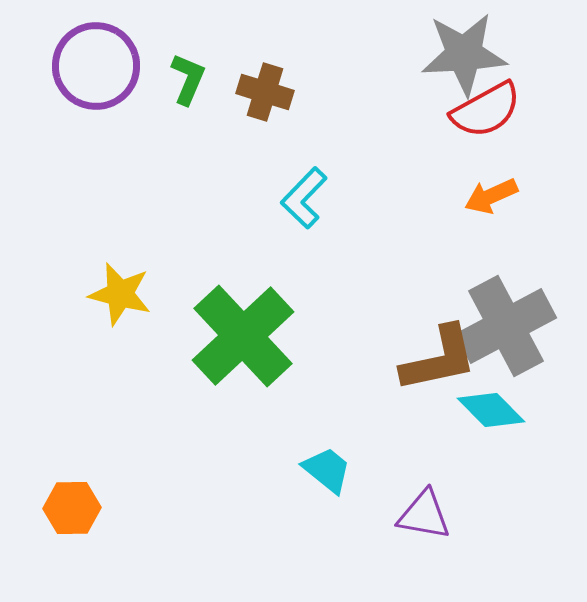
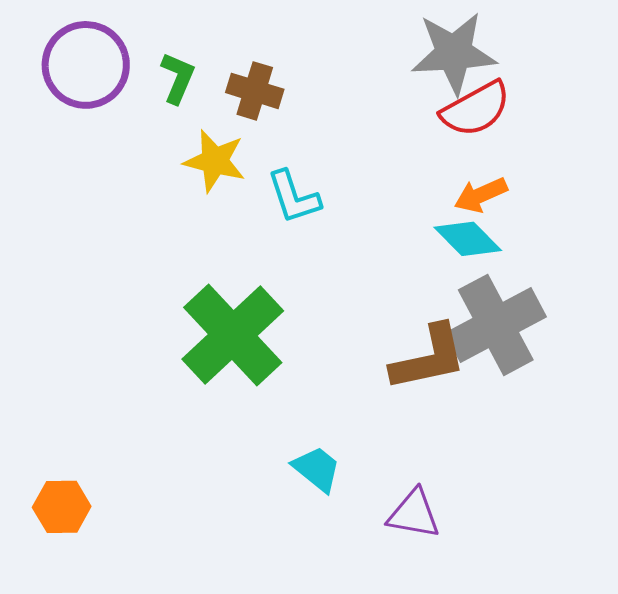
cyan L-shape: (304, 198) -> (294, 197), turned -62
yellow star: (120, 294) -> (215, 161), moved
cyan diamond: (491, 410) -> (468, 239), moved

